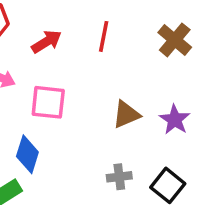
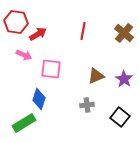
red arrow: (47, 42) -> (38, 34), moved
gray cross: (119, 177) -> (87, 105), moved

